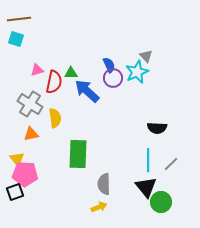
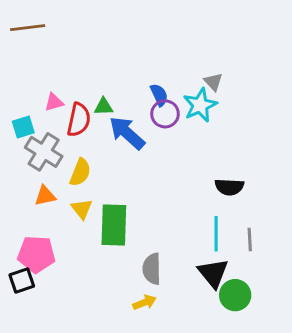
cyan square: (16, 39) -> (23, 127), moved, turned -35
yellow semicircle: (55, 118) -> (80, 172), turned 30
yellow triangle: (17, 159) -> (82, 209), moved
gray line: (171, 164) -> (250, 240), turned -49

